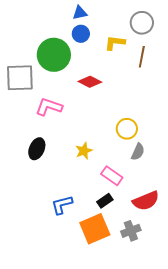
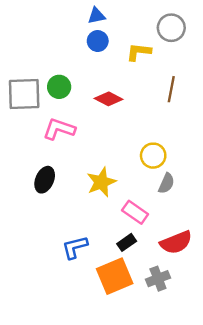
green circle: (54, 55) -> (59, 87), moved, size x0.6
brown line: (142, 57) -> (171, 89), moved
yellow star: (84, 151) -> (101, 182), size x1.4

